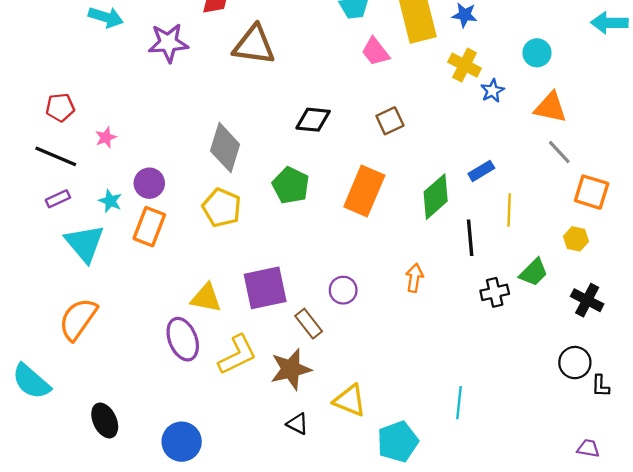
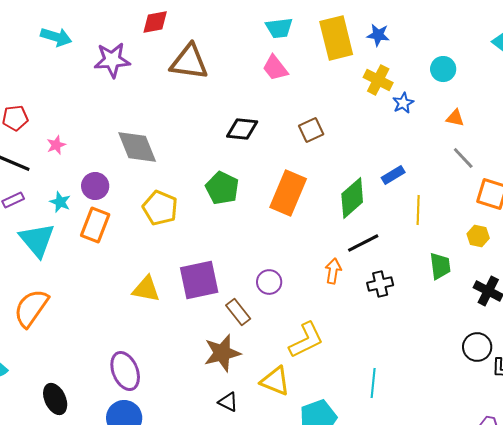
pink trapezoid: (375, 52) -> (275, 68), moved
orange triangle: (550, 107) -> (455, 118), size x0.6
gray diamond: (225, 148) -> (137, 147), moved, turned -39
black line: (470, 238) -> (363, 243), moved, turned 68
green trapezoid: (534, 272) -> (440, 266), turned -52
black cross: (495, 292) -> (380, 284), moved
purple ellipse: (183, 339) -> (125, 371), moved
yellow L-shape: (237, 355) -> (306, 340), moved

